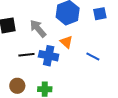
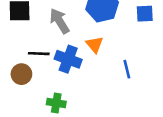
blue line: (93, 57) -> (127, 69), turned 40
brown circle: (17, 86) -> (21, 74), moved

